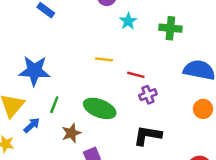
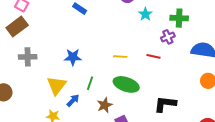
yellow line: (104, 59) -> (120, 57), moved
blue star: (34, 71) -> (73, 57), size x0.7
purple cross: (148, 95) -> (168, 37), moved

